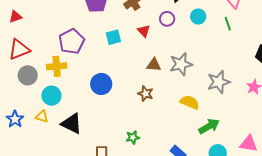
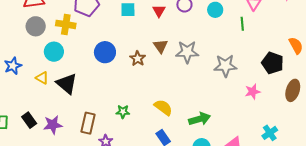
brown triangle: (154, 65) -> (161, 46), turned 35
gray star: (219, 82) -> (225, 66), moved
brown star: (146, 94) -> (138, 58), moved
yellow semicircle: (190, 102) -> (163, 107), moved
yellow triangle: (42, 117) -> (42, 78), moved

